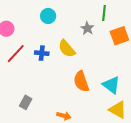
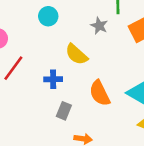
blue cross: (42, 53) -> (53, 79), moved
gray rectangle: (26, 102) -> (64, 111), moved

